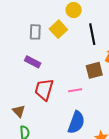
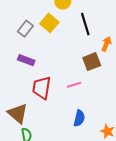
gray rectangle: (35, 32) -> (25, 29), turned 42
brown triangle: (19, 111) -> (18, 113), size x1.5
blue semicircle: (76, 122) -> (79, 118), size x0.7

